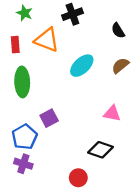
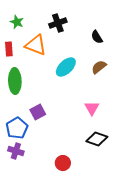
pink triangle: (112, 113) -> (92, 108), turned 49
black diamond: (100, 150) -> (97, 139), moved

